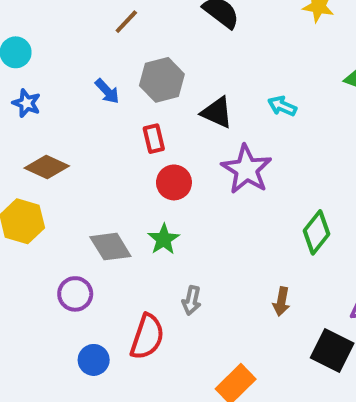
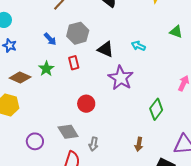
red circle: (174, 182) -> (86, 104), moved
green star: (164, 239) -> (46, 69), moved
gray diamond: (110, 247) -> (68, 132), moved

